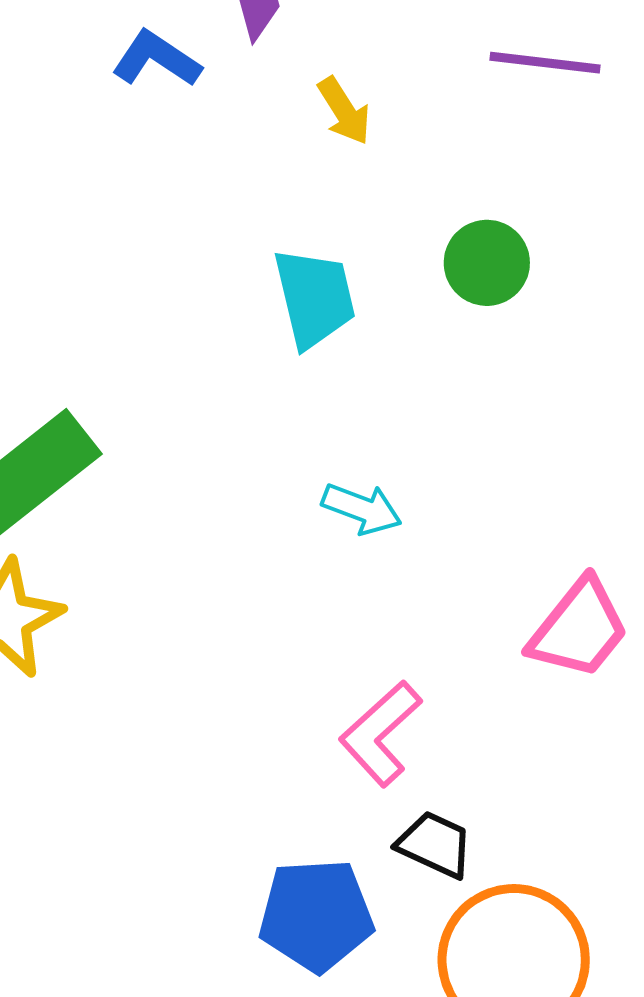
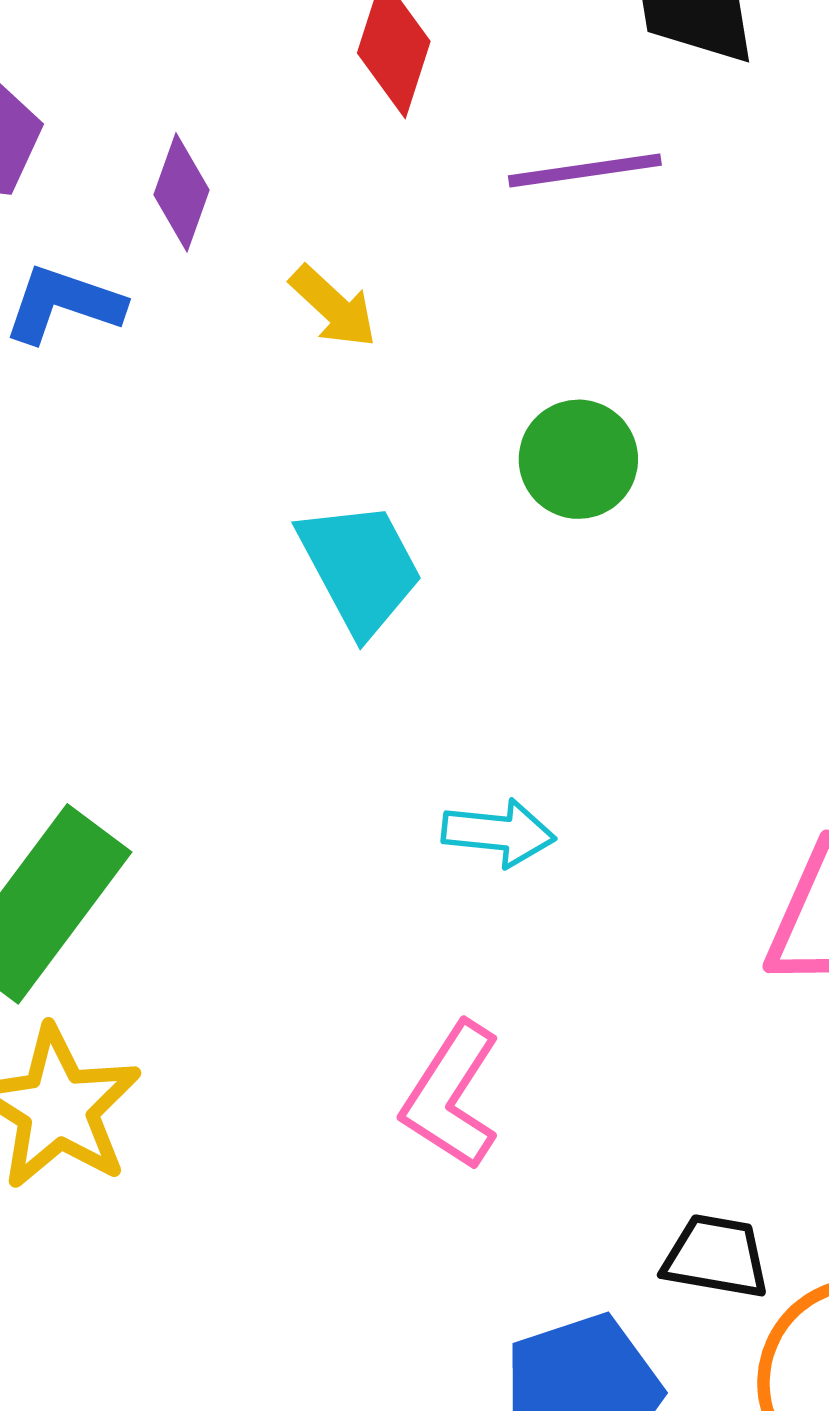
pink L-shape: (381, 734) -> (451, 1096), moved

